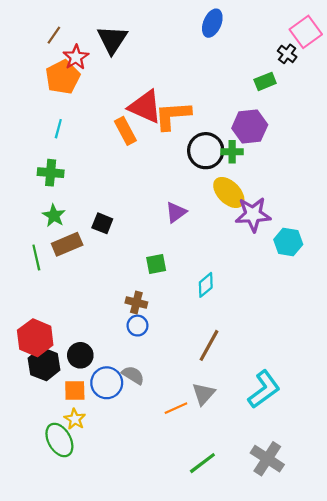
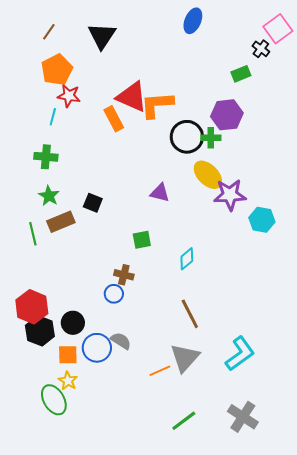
red star: (76, 57) -> (69, 96), moved, turned -30
purple triangle: (176, 212) -> (160, 193), turned 50
blue circle: (137, 326) -> (114, 294), moved
brown line: (209, 345) -> (190, 314), turned -56
gray triangle: (203, 394) -> (185, 358), size x1.4

